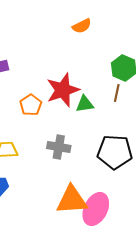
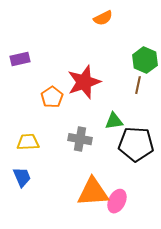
green triangle: (85, 104) -> (114, 121), moved
pink ellipse: (96, 209) -> (117, 201), size x0.7

